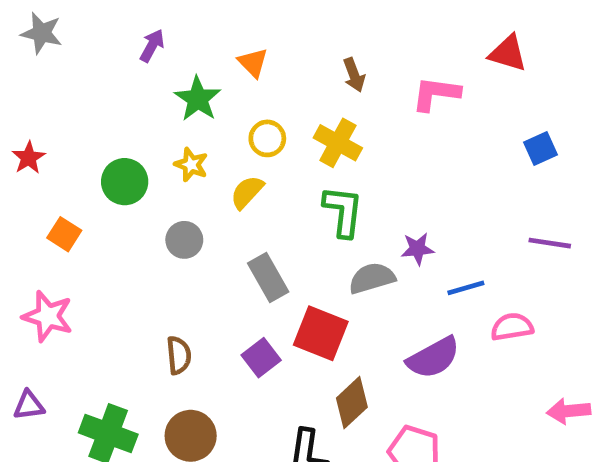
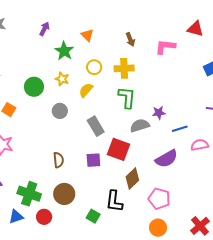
yellow cross: (338, 143) -> (124, 68), turned -30
purple square: (261, 358) -> (93, 160), turned 35

